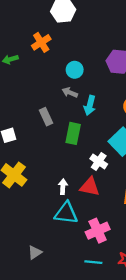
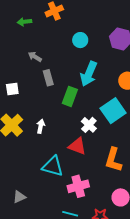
gray arrow: (70, 92) -> (35, 57), moved
cyan arrow: (90, 105) -> (89, 74), size x1.4
white arrow: (63, 187) -> (41, 126), moved

